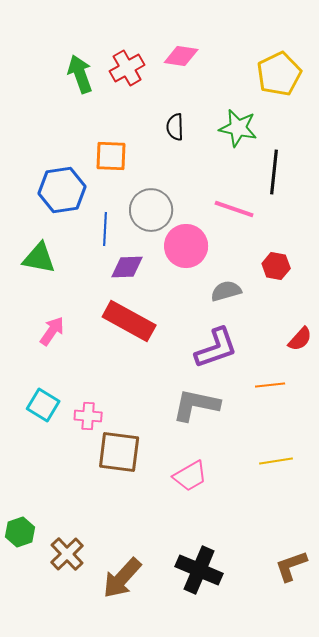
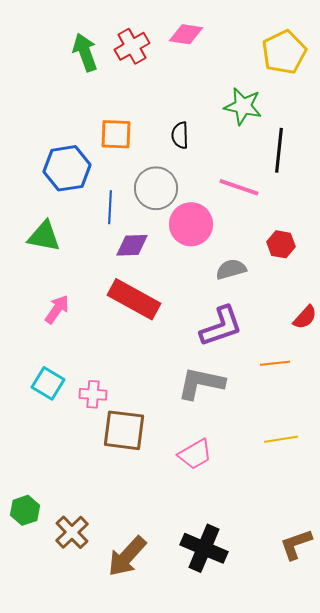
black semicircle: (175, 127) -> (180, 135), moved

